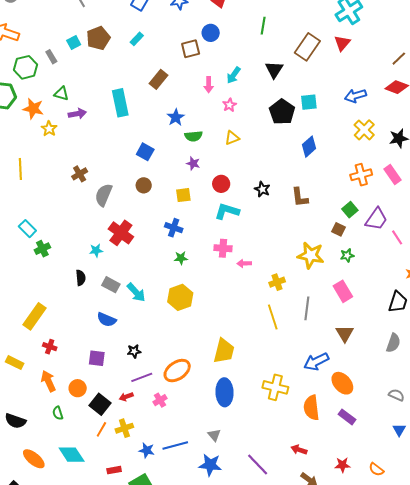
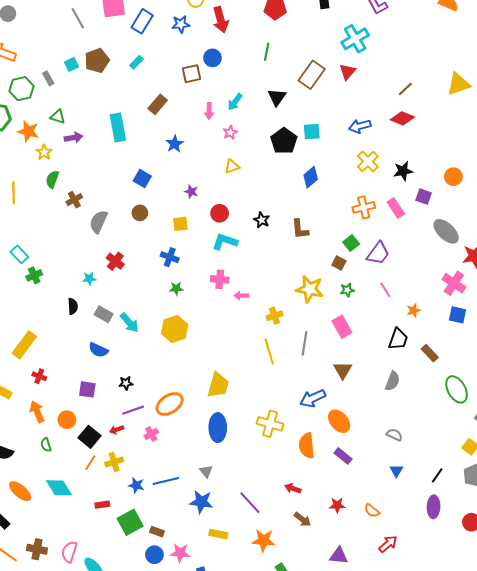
green semicircle: (193, 136) -> (52, 179), moved, turned 114
red cross: (121, 233) -> (115, 261), size x0.7
pink line: (397, 237) -> (385, 290), moved

